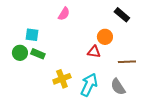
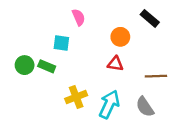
pink semicircle: (64, 14) -> (79, 17), turned -56
cyan square: (32, 35) -> (61, 43), moved
orange circle: (105, 37) -> (120, 37), moved

